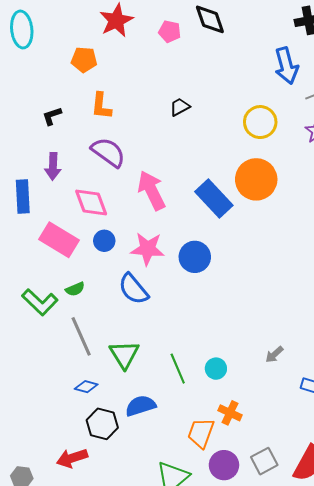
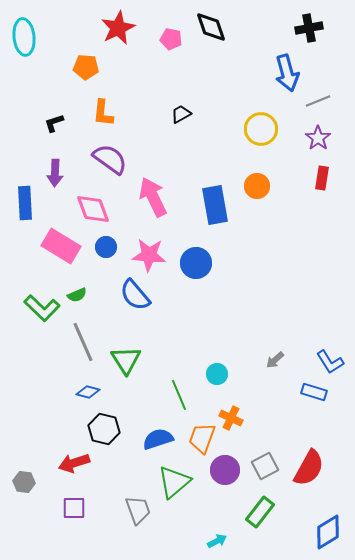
orange circle: (256, 179) -> (257, 186), size x0.6
blue rectangle: (214, 199) -> (215, 205), turned 33
green line: (178, 369) -> (179, 395), moved
blue semicircle: (140, 406) -> (158, 439), moved

